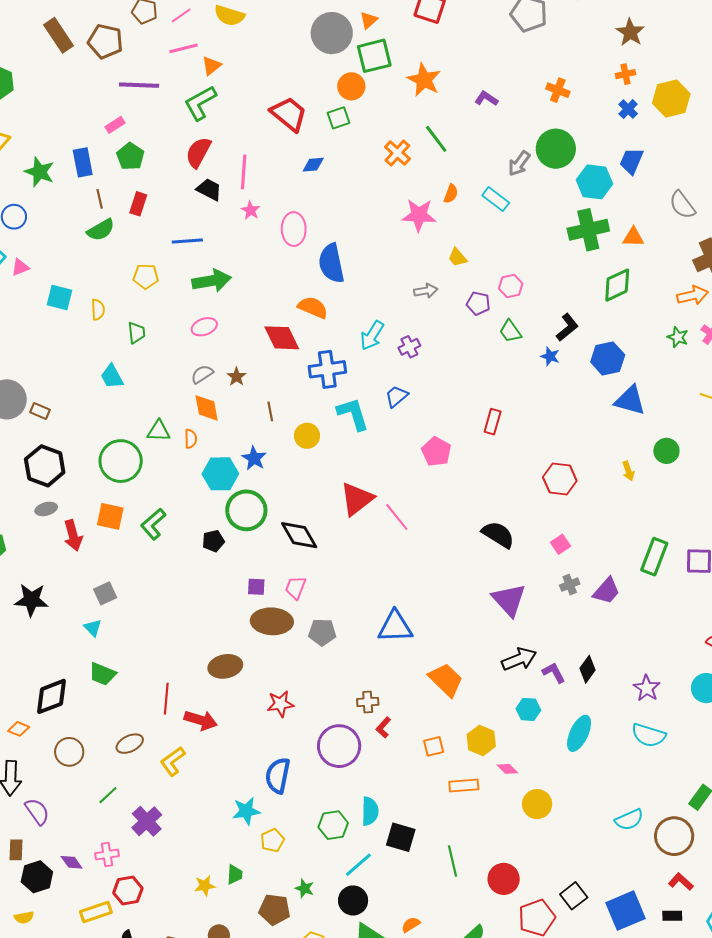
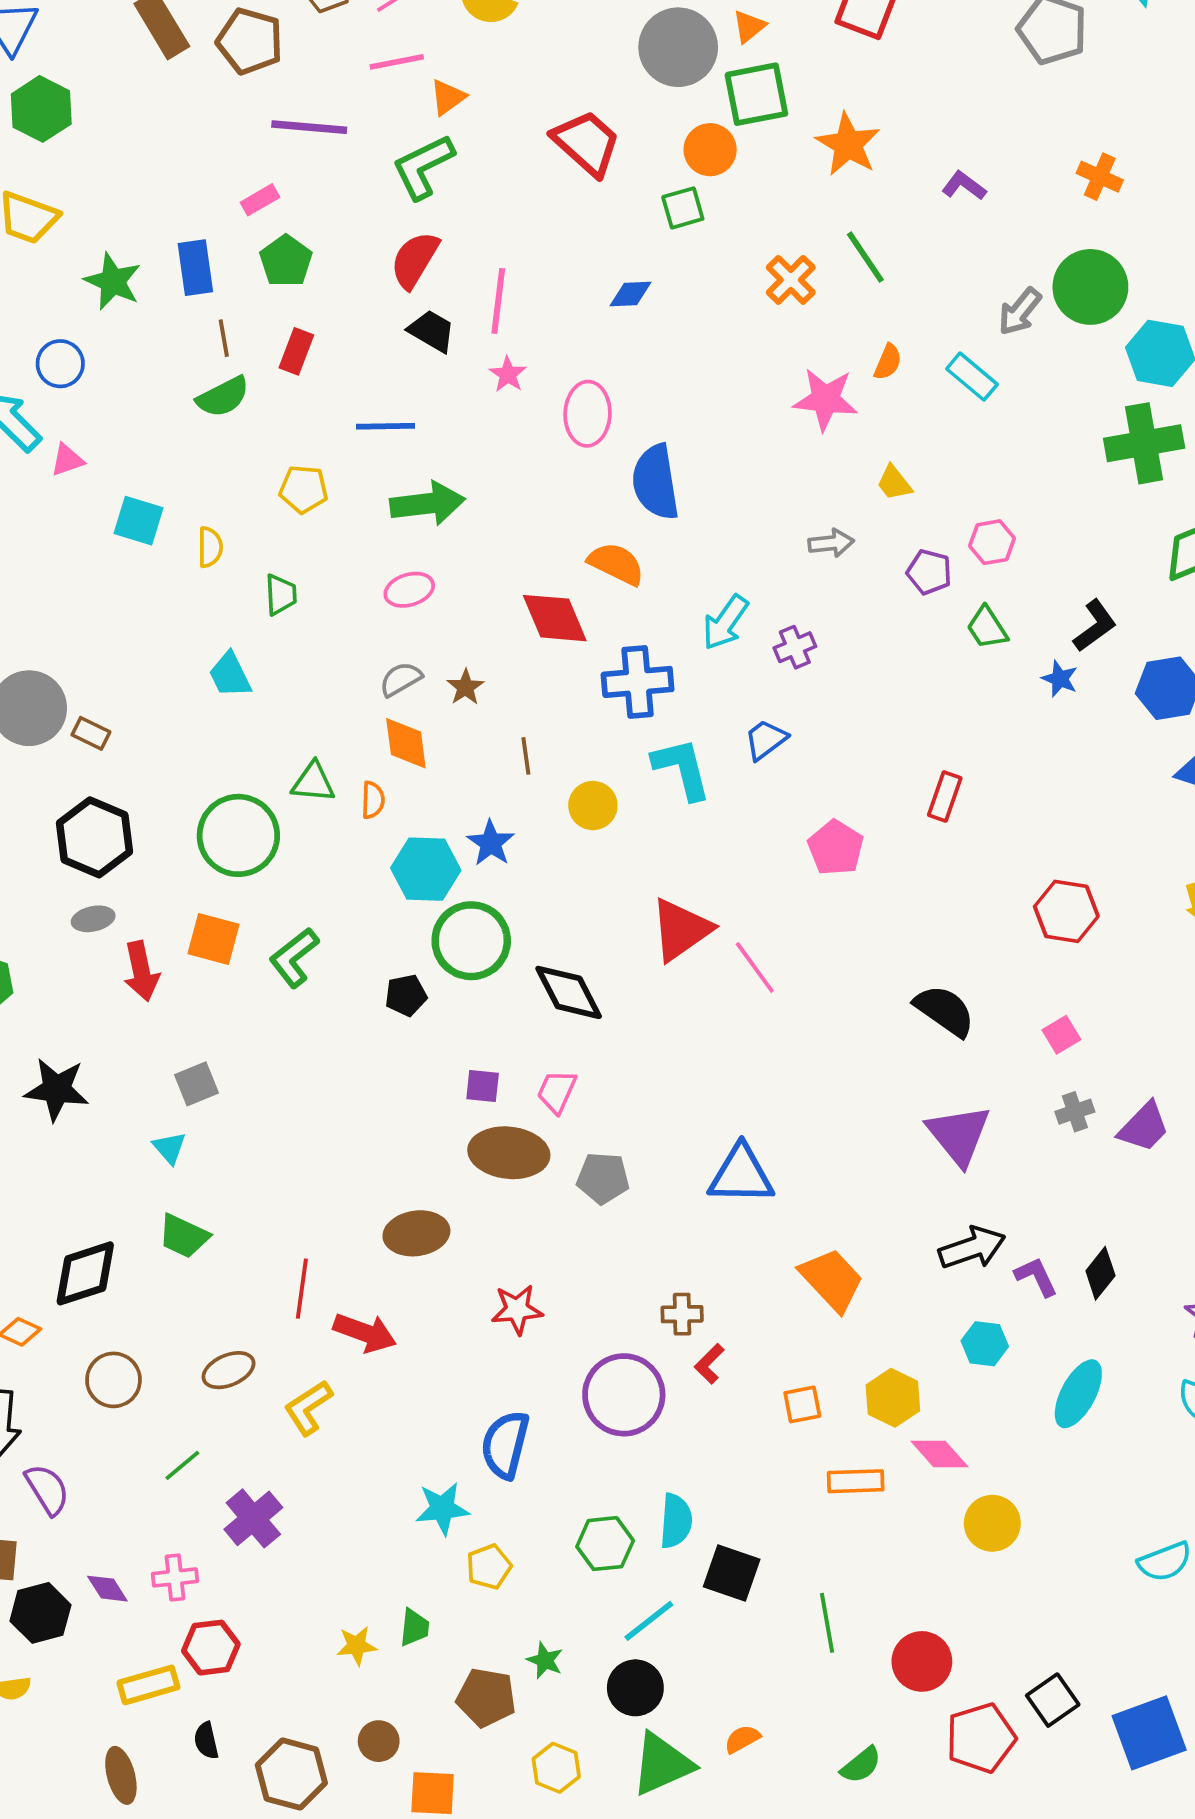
red trapezoid: (289, 114) -> (587, 143), moved
pink diamond: (507, 769) -> (939, 1454), size x1.4

